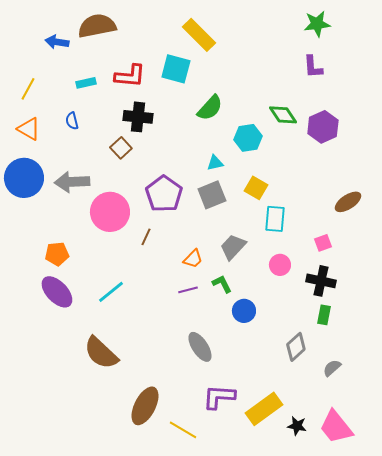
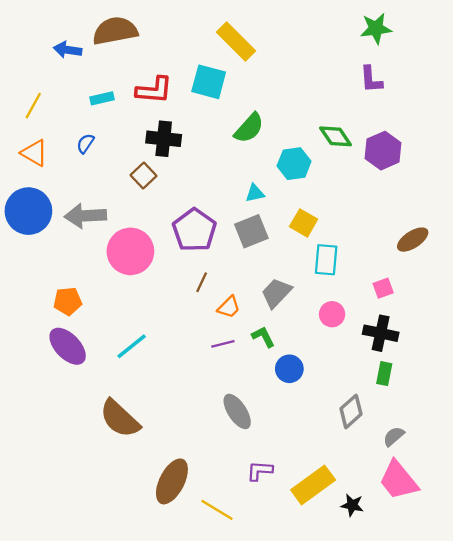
blue semicircle: (72, 121) -> (85, 143), turned 48
brown line: (146, 237) -> (202, 282), moved
purple L-shape: (219, 397) -> (260, 471), size x0.7
pink trapezoid: (336, 427) -> (398, 480), moved

